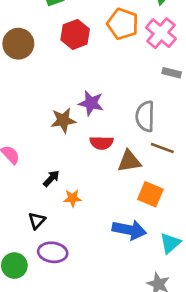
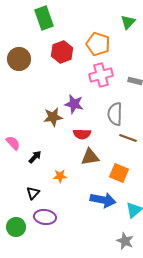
pink cross: (161, 33) -> (101, 75), moved, turned 35
brown triangle: (129, 161) -> (90, 157), moved
black arrow: (51, 178) -> (35, 157), moved

